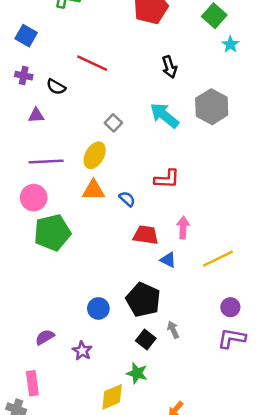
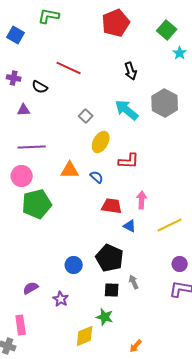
blue square: (26, 36) -> (16, 35), moved
yellow ellipse: (95, 155) -> (101, 142), moved
black square: (146, 340) -> (112, 290), turned -35

